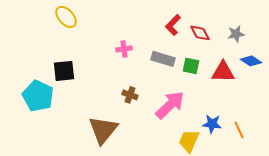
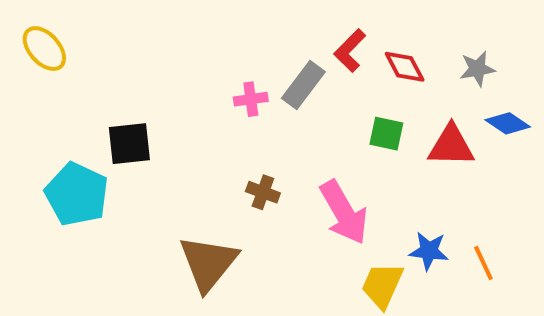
yellow ellipse: (66, 17) -> (44, 49), moved
gray rectangle: (163, 59) -> (303, 85), moved, turned -70
pink arrow: (170, 105) -> (344, 212), turned 104

